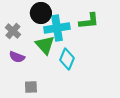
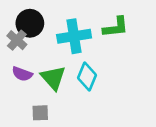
black circle: (41, 13) -> (30, 23), moved
green triangle: (45, 45) -> (53, 78), moved

